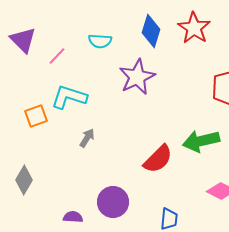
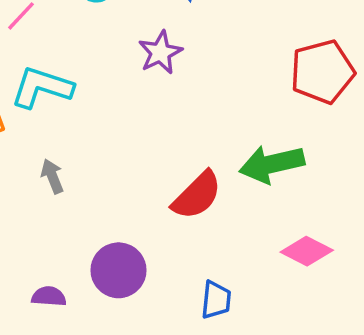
purple star: (137, 77) -> (160, 53), size x0.7
gray arrow: (87, 138) -> (52, 176), moved, turned -54

